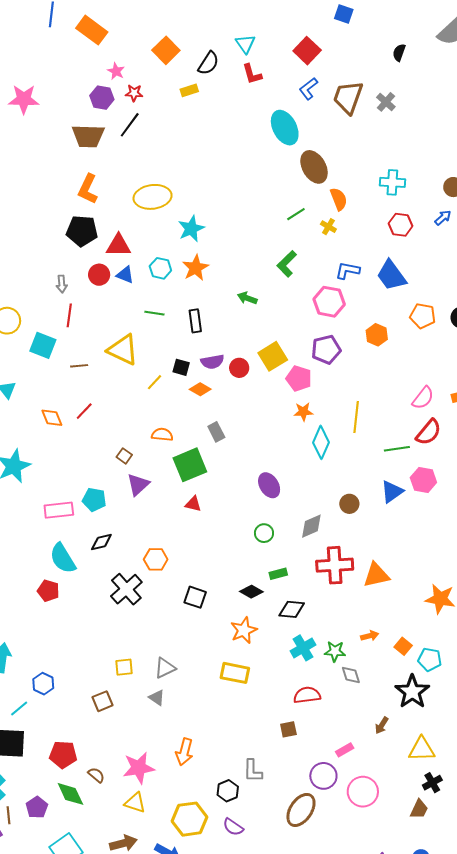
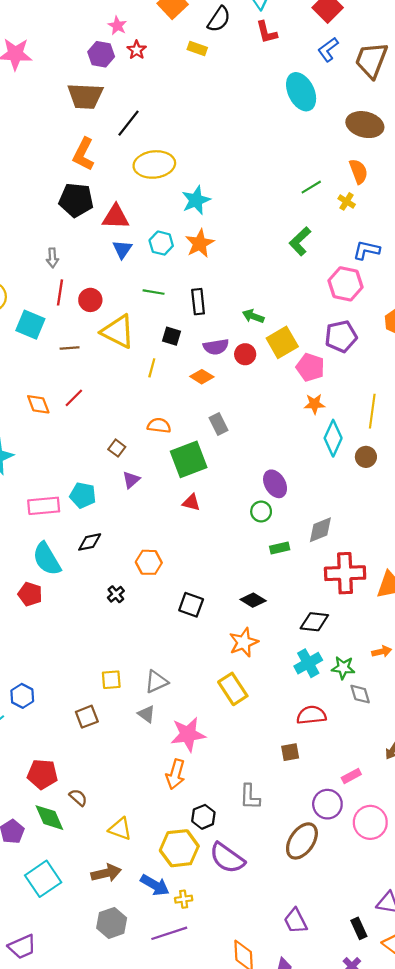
yellow rectangle: (189, 90) -> (197, 49), turned 36
red star: (134, 93) -> (137, 50), turned 30
black line: (130, 125) -> (128, 123), moved
brown ellipse: (314, 167) -> (365, 125), moved, turned -48
red circle: (99, 275) -> (90, 300), moved
blue triangle: (125, 275) -> (122, 249), turned 42
green arrow: (247, 298) -> (253, 316), moved
black square: (181, 367) -> (172, 336), moved
yellow line: (154, 382) -> (152, 368), turned -30
purple triangle: (138, 485) -> (131, 480), size x0.7
brown circle: (349, 504) -> (366, 457), moved
green circle: (264, 533) -> (261, 512), moved
green rectangle: (278, 574) -> (280, 548), moved
black cross: (126, 589) -> (116, 594), size x0.5
black diamond: (292, 609) -> (314, 622), moved
yellow rectangle: (235, 673) -> (233, 689), turned 44
pink star: (139, 768) -> (188, 734), moved
black hexagon: (228, 791) -> (203, 817), moved
purple semicircle: (233, 827) -> (227, 858), size x1.6

